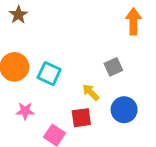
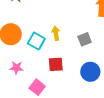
yellow arrow: (91, 92) -> (56, 33), moved, turned 32
red square: (81, 118) -> (56, 64), moved

